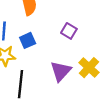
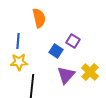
blue square: (28, 40) -> (56, 51), moved, turned -32

